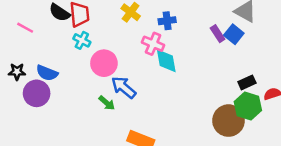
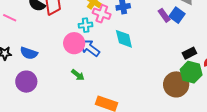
cyan cross: (82, 40) -> (86, 25), moved, turned -32
pink cross: (153, 44) -> (102, 14), moved
blue arrow: (124, 87) -> (90, 48), moved
purple circle: (37, 93) -> (26, 82), moved

